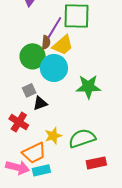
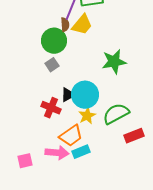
cyan circle: (54, 68) -> (85, 95), moved
gray square: (29, 90) -> (52, 65), moved
black triangle: (40, 103) -> (68, 95), moved

